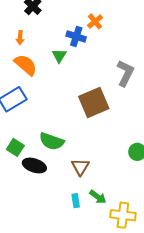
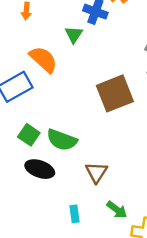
orange semicircle: (26, 65) -> (43, 59), moved
green square: (15, 147) -> (29, 135), moved
cyan rectangle: (76, 201) -> (75, 214), moved

